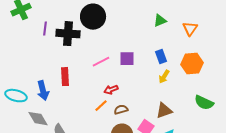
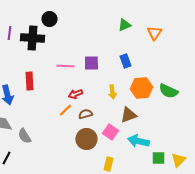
black circle: (93, 17) -> (49, 19), moved, size x0.6
pink line: (101, 62) -> (65, 66), turned 30
orange hexagon: (192, 64) -> (141, 88), moved
yellow arrow: (164, 77) -> (112, 92), moved, turned -40
green semicircle: (204, 103) -> (168, 91), moved

